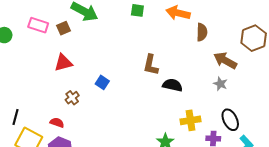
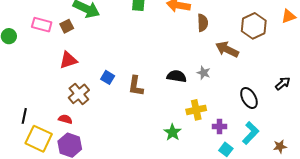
brown L-shape: (151, 65) -> (136, 86), moved
gray star: (220, 84) -> (204, 73), moved
brown cross: (72, 98) -> (79, 94), size x1.5
black ellipse: (230, 120) -> (249, 98), moved

